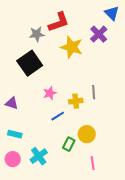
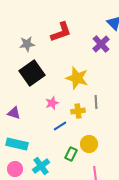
gray star: (37, 34) -> (27, 44), moved
yellow star: (72, 47) -> (77, 78), moved
cyan rectangle: (15, 134) -> (17, 144), size x1.5

